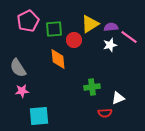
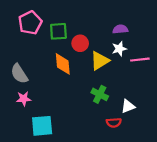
yellow triangle: (90, 24) -> (100, 61), moved
pink line: (129, 37) -> (140, 60), moved, turned -42
green cross: (92, 87) -> (100, 94), turned 35

